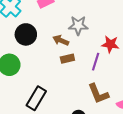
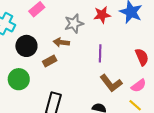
red star: (110, 44) -> (102, 15), moved
brown rectangle: (67, 59) -> (50, 61), moved

